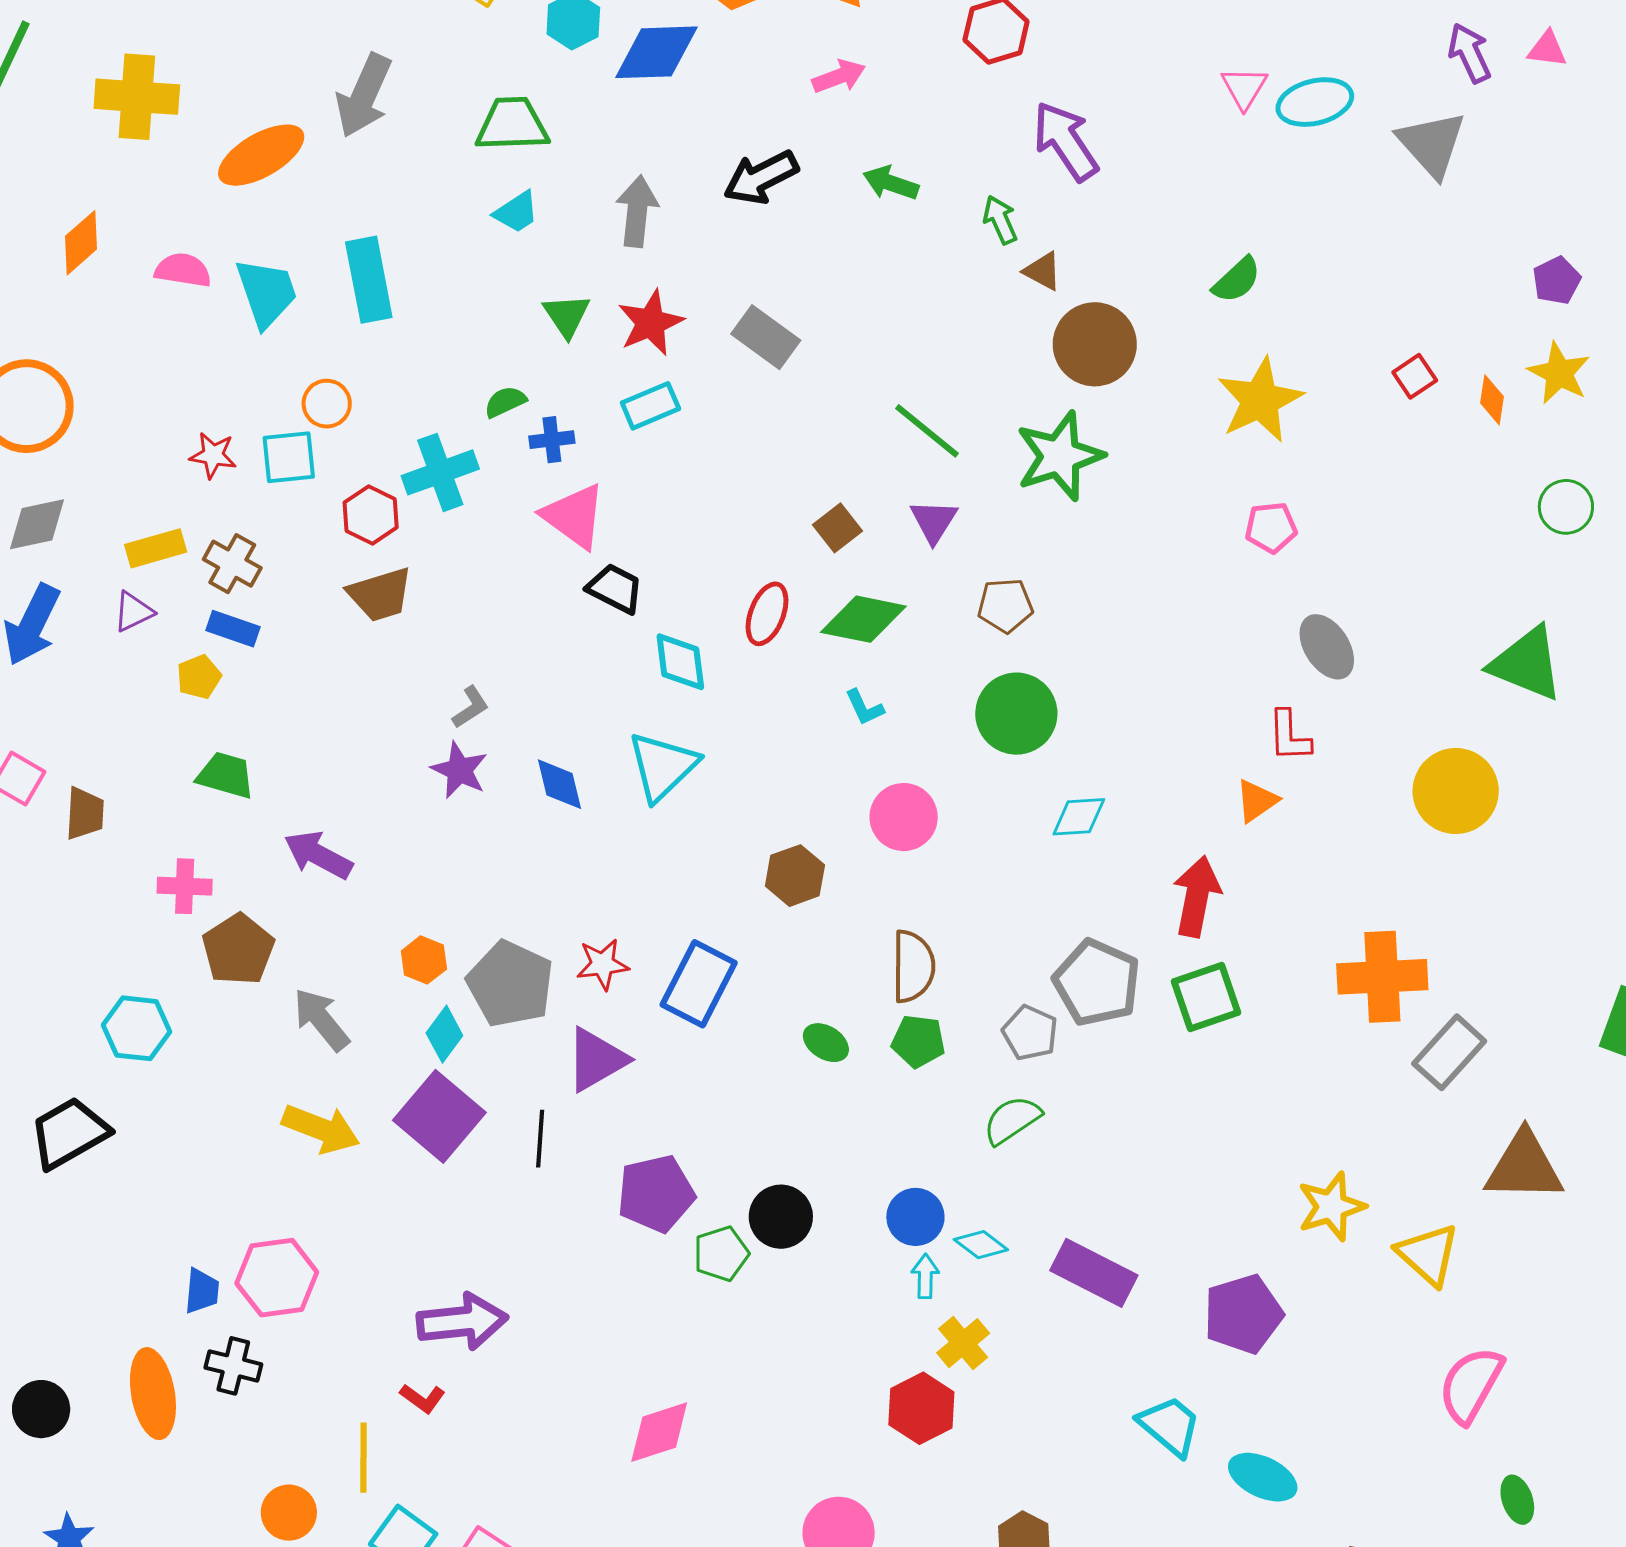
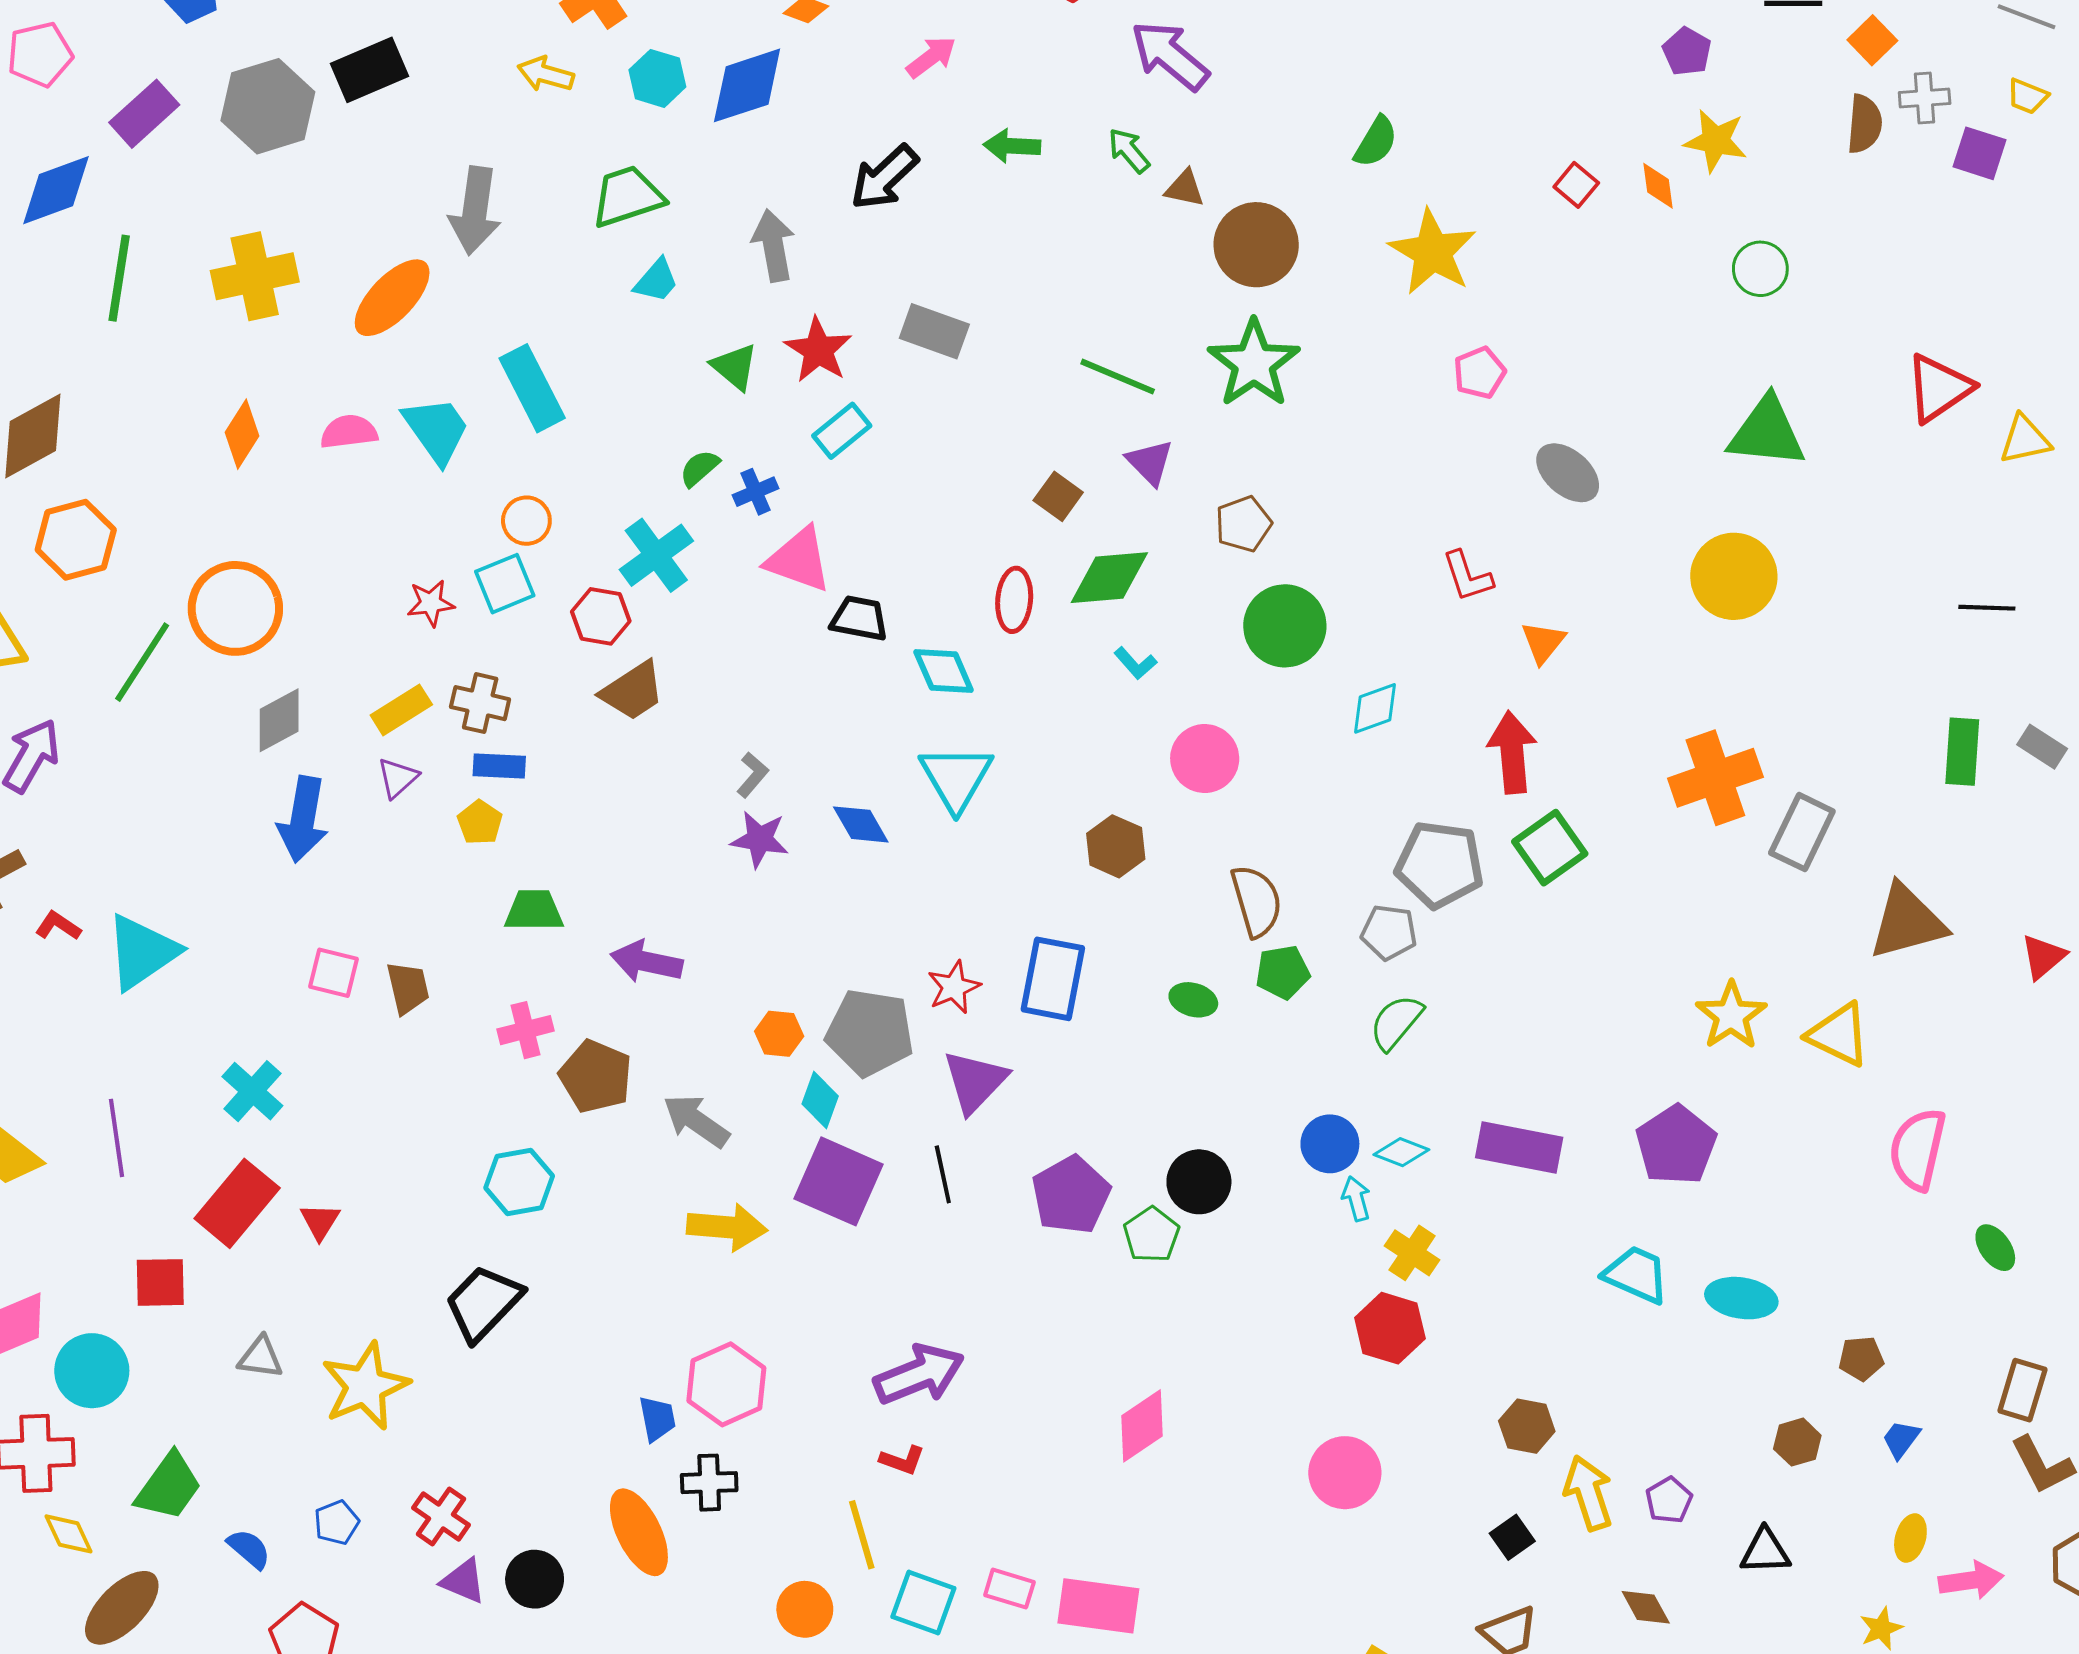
red L-shape: (1289, 736) -> (1467, 576), moved

